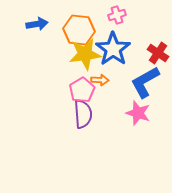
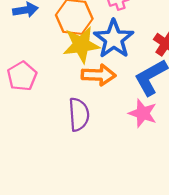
orange arrow: (100, 80) -> (99, 75), size x1.6
pink pentagon: (82, 90) -> (22, 76), moved

